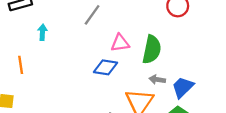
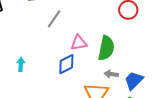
cyan arrow: (42, 32) -> (21, 64), moved
blue diamond: (106, 67) -> (66, 64), turned -35

